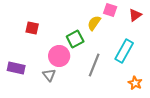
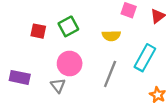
yellow semicircle: (94, 23) -> (111, 36), moved, turned -126
green square: (75, 39) -> (68, 26), moved

